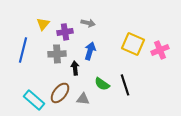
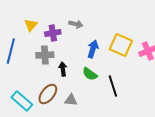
blue arrow: (90, 51) -> (93, 49), moved
green semicircle: (102, 84) -> (90, 74), moved

